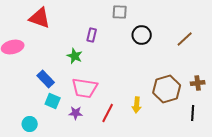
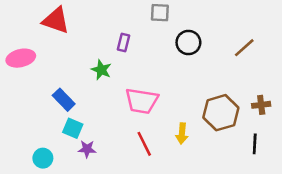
pink trapezoid: (85, 88) -> (142, 101), moved
purple star: (76, 113) -> (87, 149), moved
red line: (108, 113) -> (144, 144), turned -54

